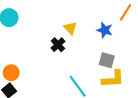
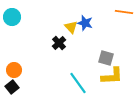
orange line: (125, 12) -> (124, 12), turned 66
blue star: (105, 30) -> (85, 23), moved

